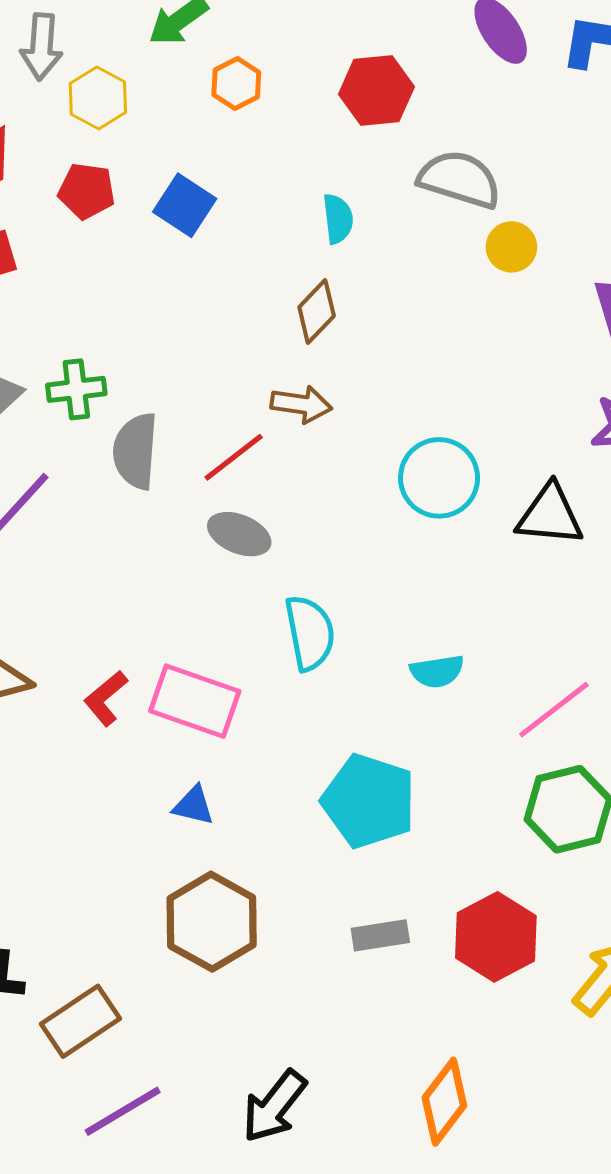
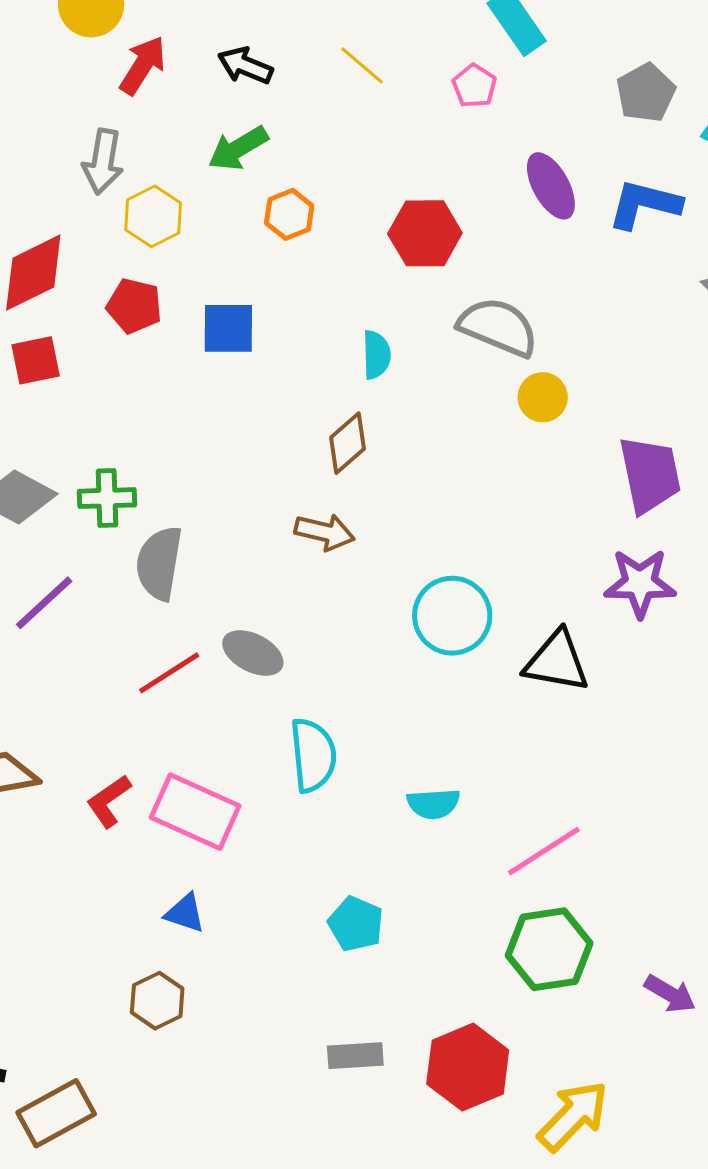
blue square: (185, 205) -> (228, 328), turned -38
red line: (234, 457) -> (169, 673), moved
cyan pentagon: (369, 801) -> (356, 924), size x0.6
brown hexagon: (212, 922) -> (157, 1001), moved, size x0.6

